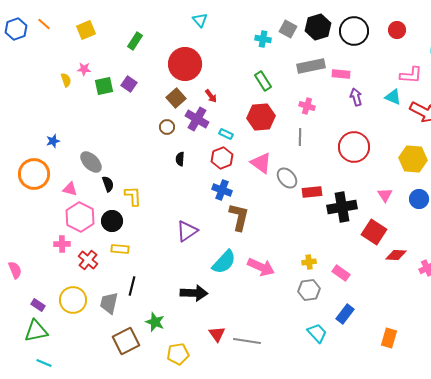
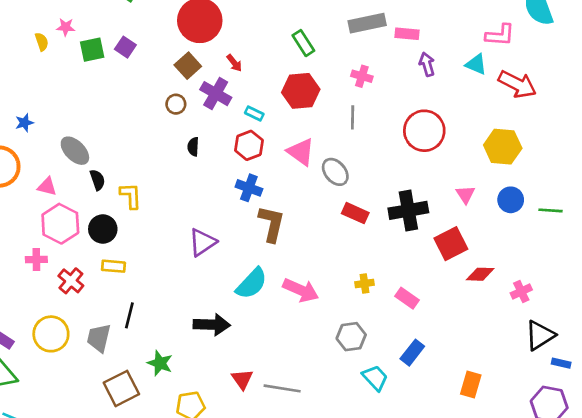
red rectangle: (312, 192) -> (355, 213), moved, turned 30
red square: (374, 232) -> (451, 244), turned 30
gray hexagon: (309, 290) -> (351, 337), moved

